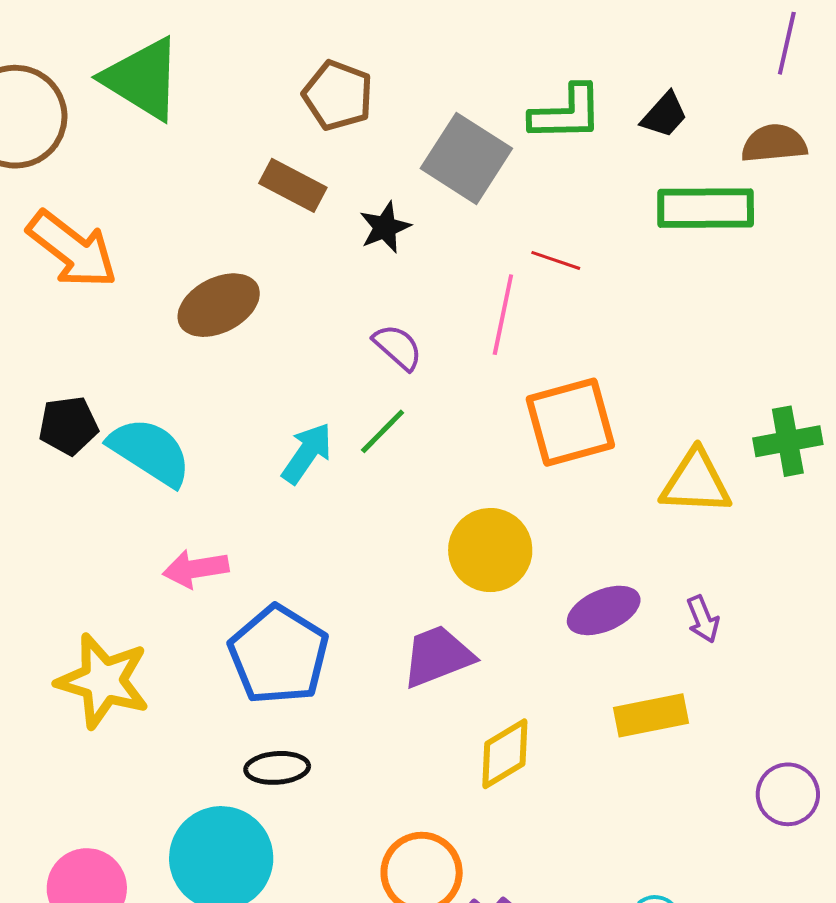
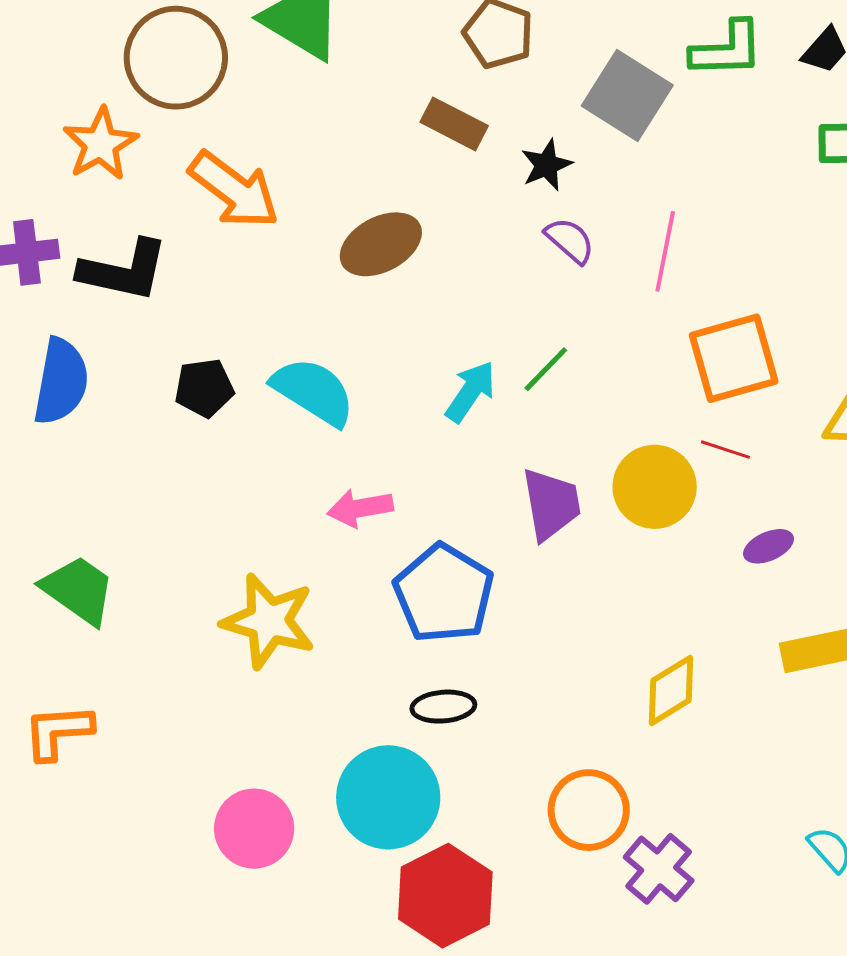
red line: (556, 260) -> (725, 450), moved
purple semicircle: (398, 347) -> (570, 240), moved
black pentagon: (68, 426) -> (204, 388), moved
purple ellipse: (604, 610) -> (769, 546), size x0.7
purple trapezoid: (438, 656) -> (551, 504), moved, turned 102

